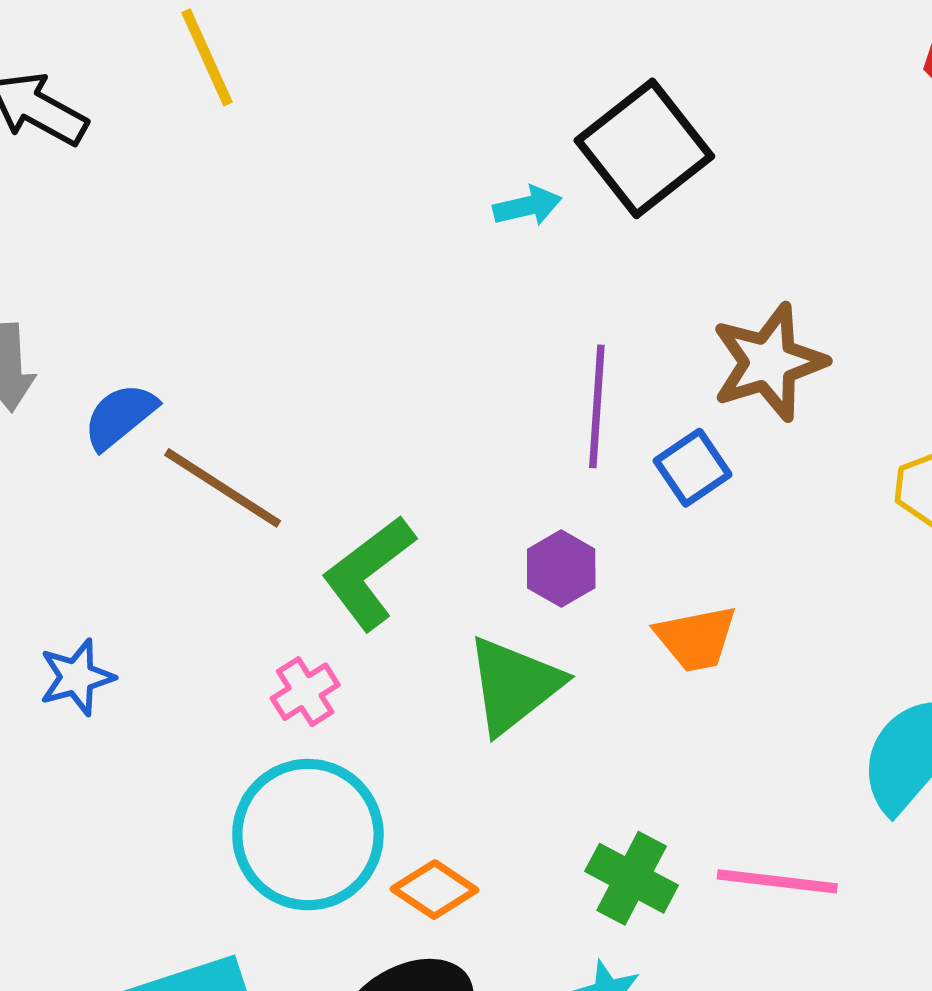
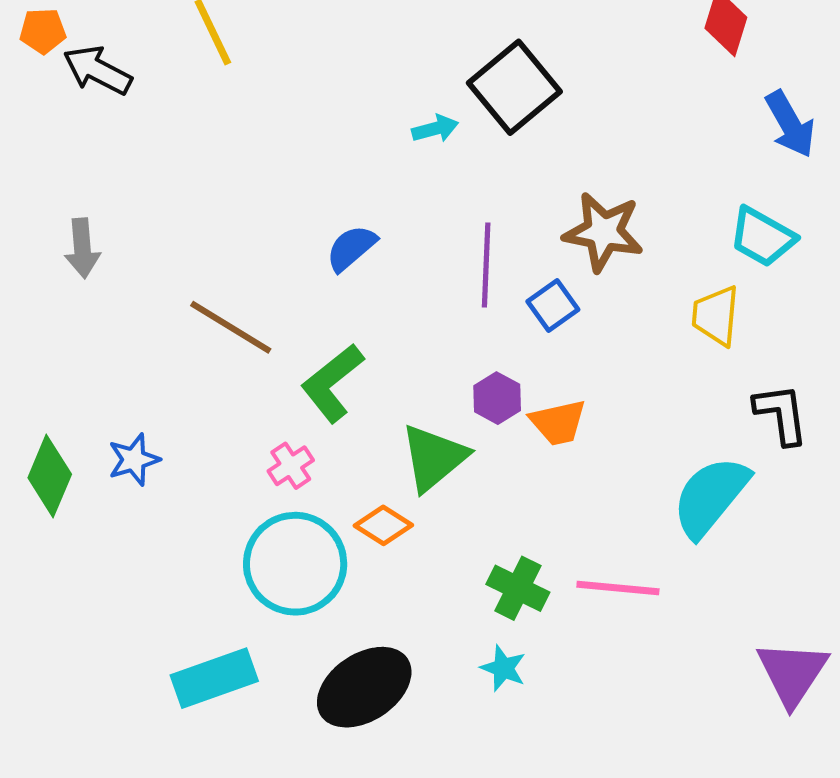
brown star: (769, 362) -> (603, 232), turned 30
blue semicircle: (120, 416) -> (351, 248), moved
purple hexagon: (561, 568) -> (497, 398), moved
orange diamond: (434, 890) -> (383, 525), moved

